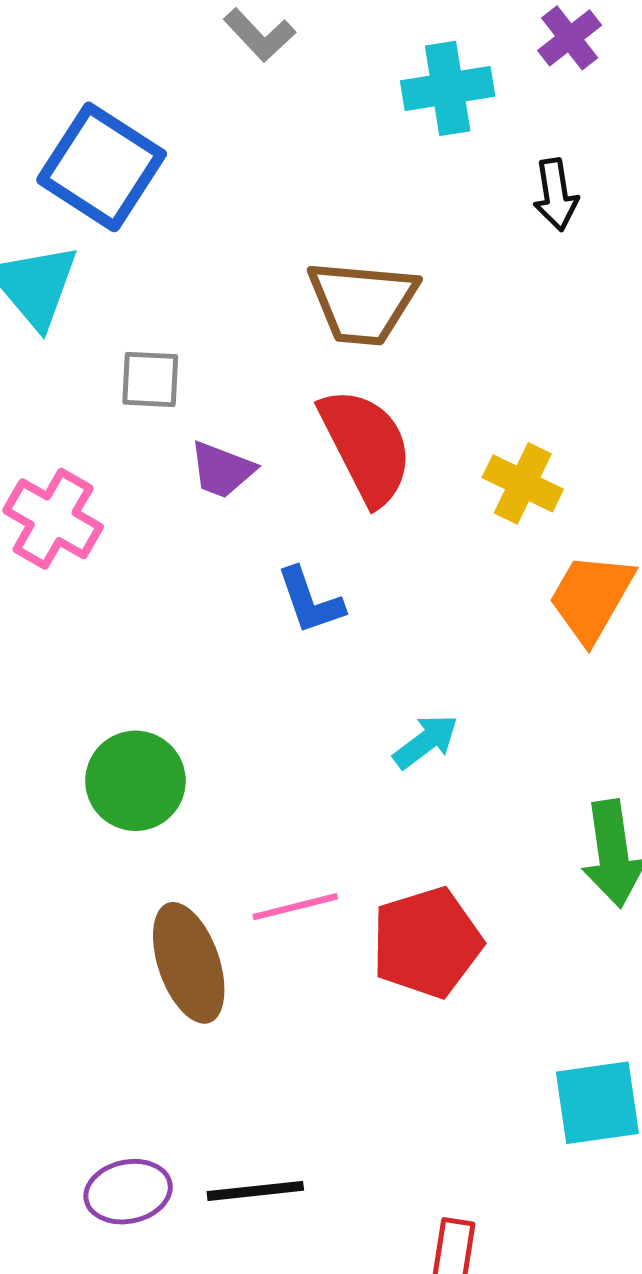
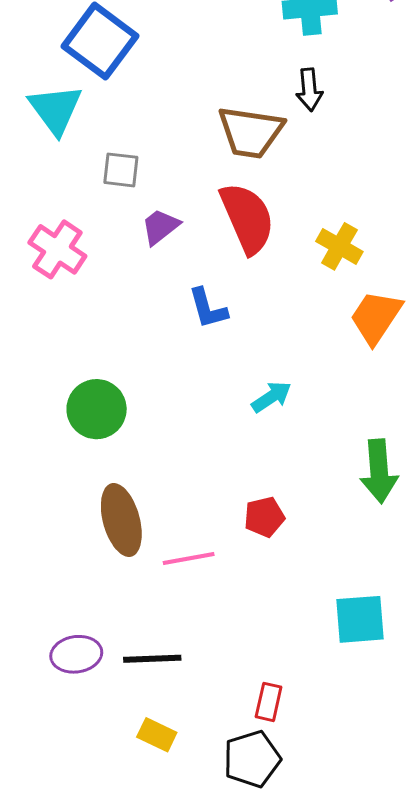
black arrow: (556, 195) -> (309, 90), moved
purple trapezoid: (222, 470) -> (160, 227), turned 117
pink line: (295, 907) -> (189, 558), moved
red pentagon: (427, 942) -> (264, 517), size x0.6

